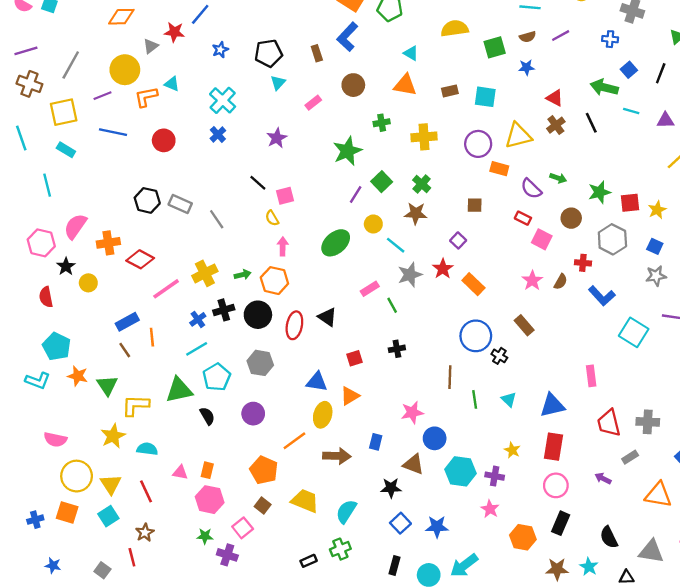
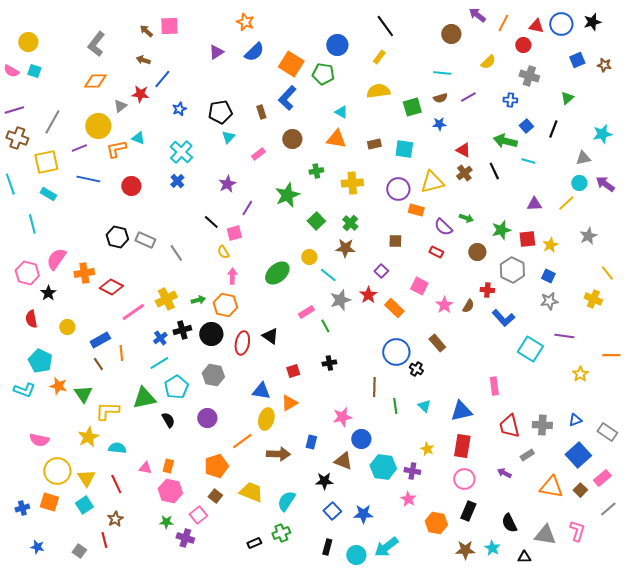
purple triangle: (665, 120) -> (534, 204), moved
purple line: (356, 195) -> (247, 208), moved
pink square: (542, 239) -> (419, 286), moved
yellow circle: (88, 283) -> (67, 327), moved
orange pentagon: (264, 470) -> (216, 466), turned 30

